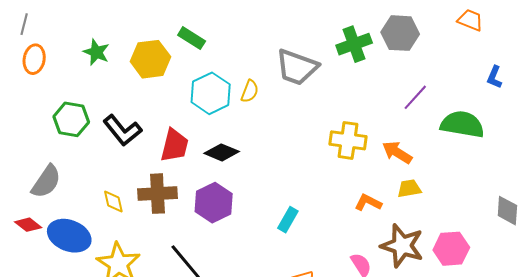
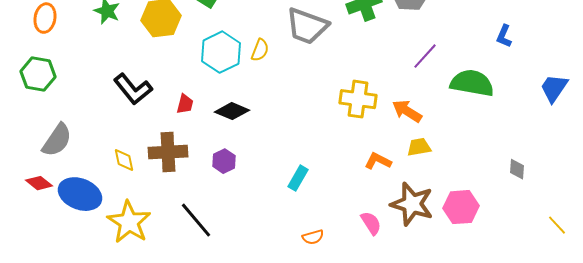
green hexagon: (71, 119) -> (38, 74), moved
red trapezoid: (175, 145) -> (185, 104), size x0.6
purple hexagon: (214, 203) -> (224, 161), size x0.6
gray diamond: (507, 211) -> (517, 169), size x0.7

